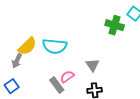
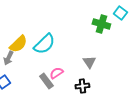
cyan semicircle: (55, 46) -> (44, 44), turned -50
gray triangle: (92, 65) -> (89, 62), moved

